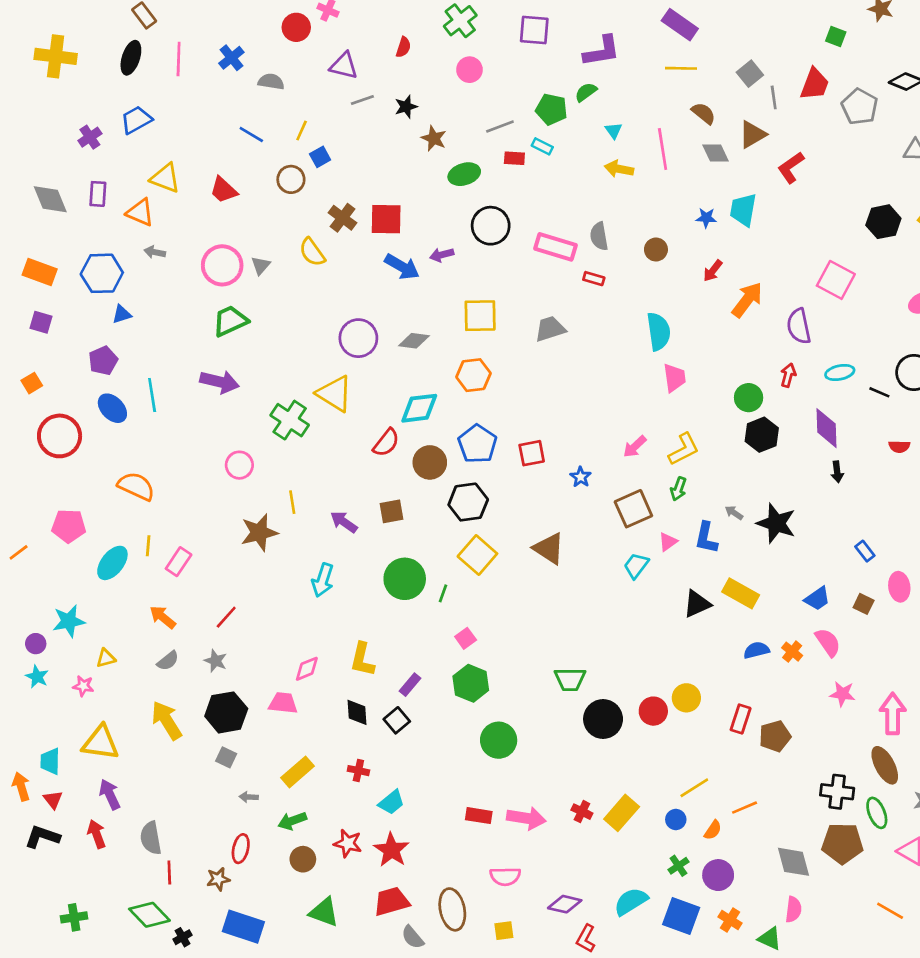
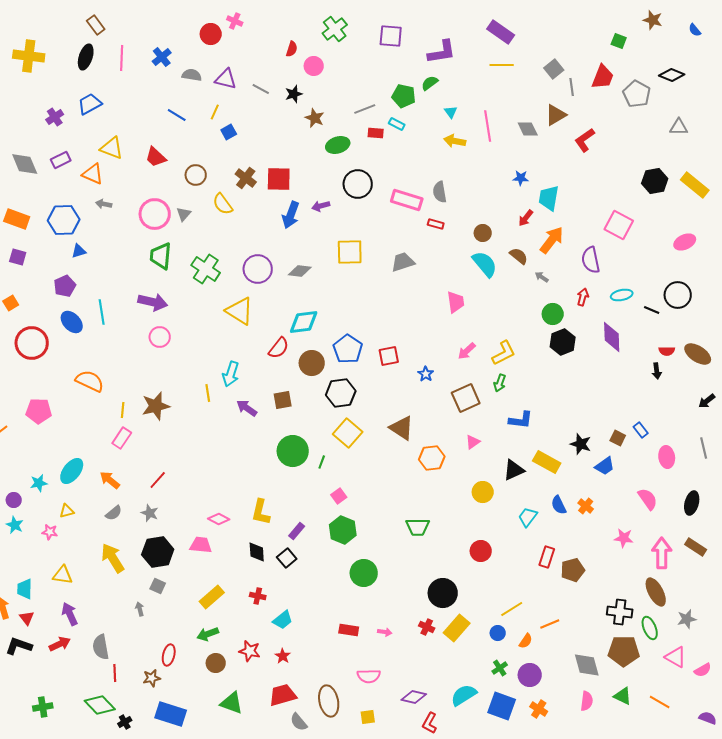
purple triangle: (344, 66) -> (226, 79), moved
pink circle: (469, 70) -> (314, 66), moved
gray line: (362, 100) -> (261, 89), turned 48
brown semicircle: (704, 113) -> (519, 256), moved
brown circle: (291, 179) -> (196, 175), moved
purple rectangle: (98, 194) -> (61, 160), turned 60
cyan trapezoid: (743, 210) -> (549, 198), moved
brown circle: (656, 250) -> (483, 233), moved
blue arrow: (402, 267) -> (291, 215), turned 80
green trapezoid: (230, 321) -> (161, 256), turned -60
cyan semicircle: (659, 332) -> (485, 264), turned -32
orange hexagon: (473, 375) -> (432, 458), moved
pink trapezoid: (674, 378) -> (456, 302), moved
green cross: (290, 420) -> (206, 269), moved
pink circle: (239, 465) -> (160, 337), moved
black arrow: (837, 472) -> (657, 371), moved
gray arrow: (734, 513) -> (542, 277), moved
black star: (776, 523) -> (581, 444), moved, size x0.7
brown star: (259, 533) -> (156, 406), moved
blue L-shape: (706, 538) -> (521, 420), turned -95
pink triangle: (668, 542) -> (473, 442), moved
yellow line: (148, 546) -> (123, 410), moved
cyan ellipse: (112, 563) -> (72, 471), moved
cyan trapezoid: (636, 566) -> (528, 517), moved
cyan arrow: (323, 580) -> (231, 374), moved
brown square: (864, 604) -> (618, 438), moved
cyan star: (69, 621) -> (39, 483), size x0.7
pink semicircle: (828, 642) -> (648, 499), moved
blue semicircle: (756, 650) -> (559, 505), turned -102
pink diamond: (307, 669) -> (219, 519), turned 50
yellow circle: (686, 698) -> (483, 492), moved
black circle: (603, 719) -> (443, 593), moved
yellow triangle: (101, 743) -> (63, 575), size x0.7
gray arrow: (249, 797) -> (140, 609), moved, turned 72
pink arrow: (526, 818) -> (385, 632), size x0.5
red arrow: (97, 834) -> (60, 644), turned 85
red star: (391, 850) -> (283, 656), size x0.6
green triangle: (770, 939) -> (623, 696), moved

